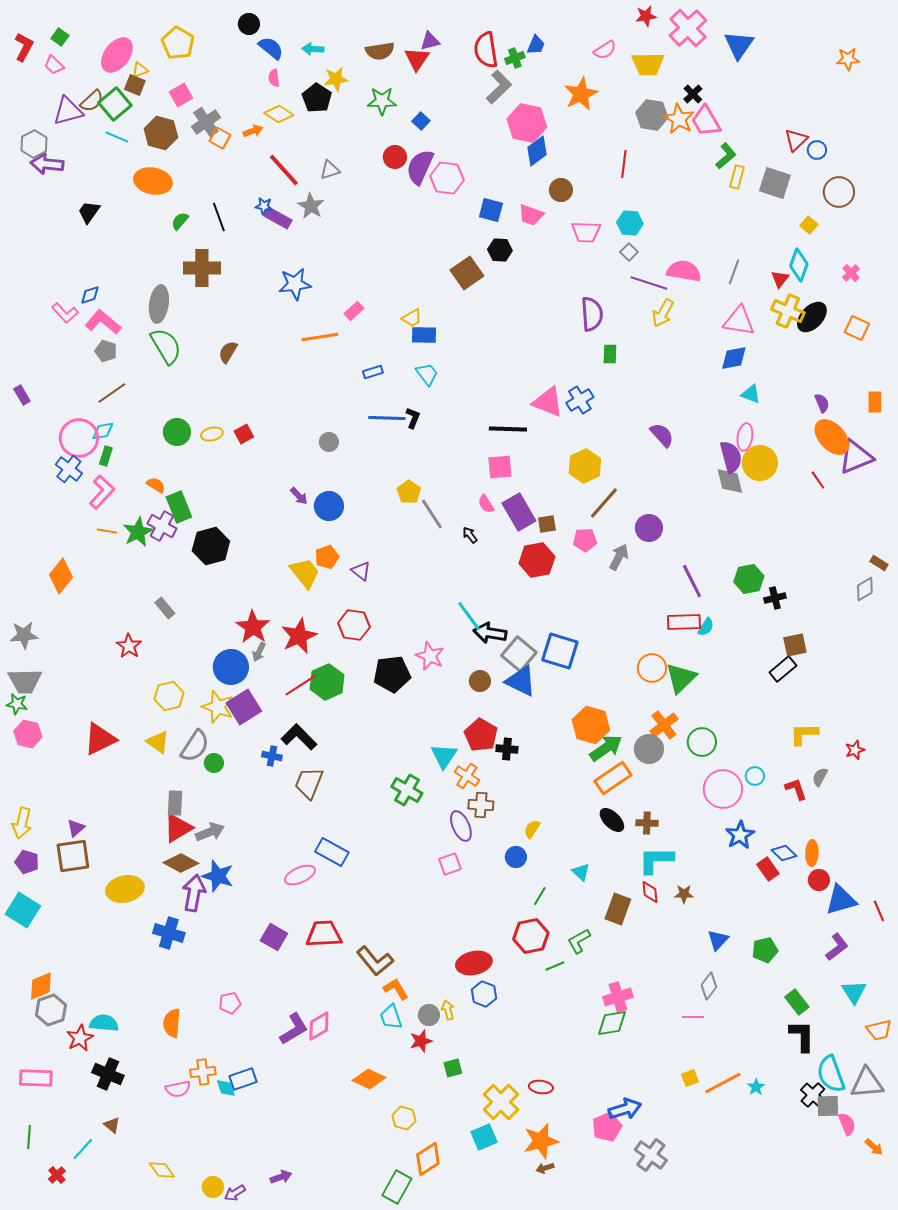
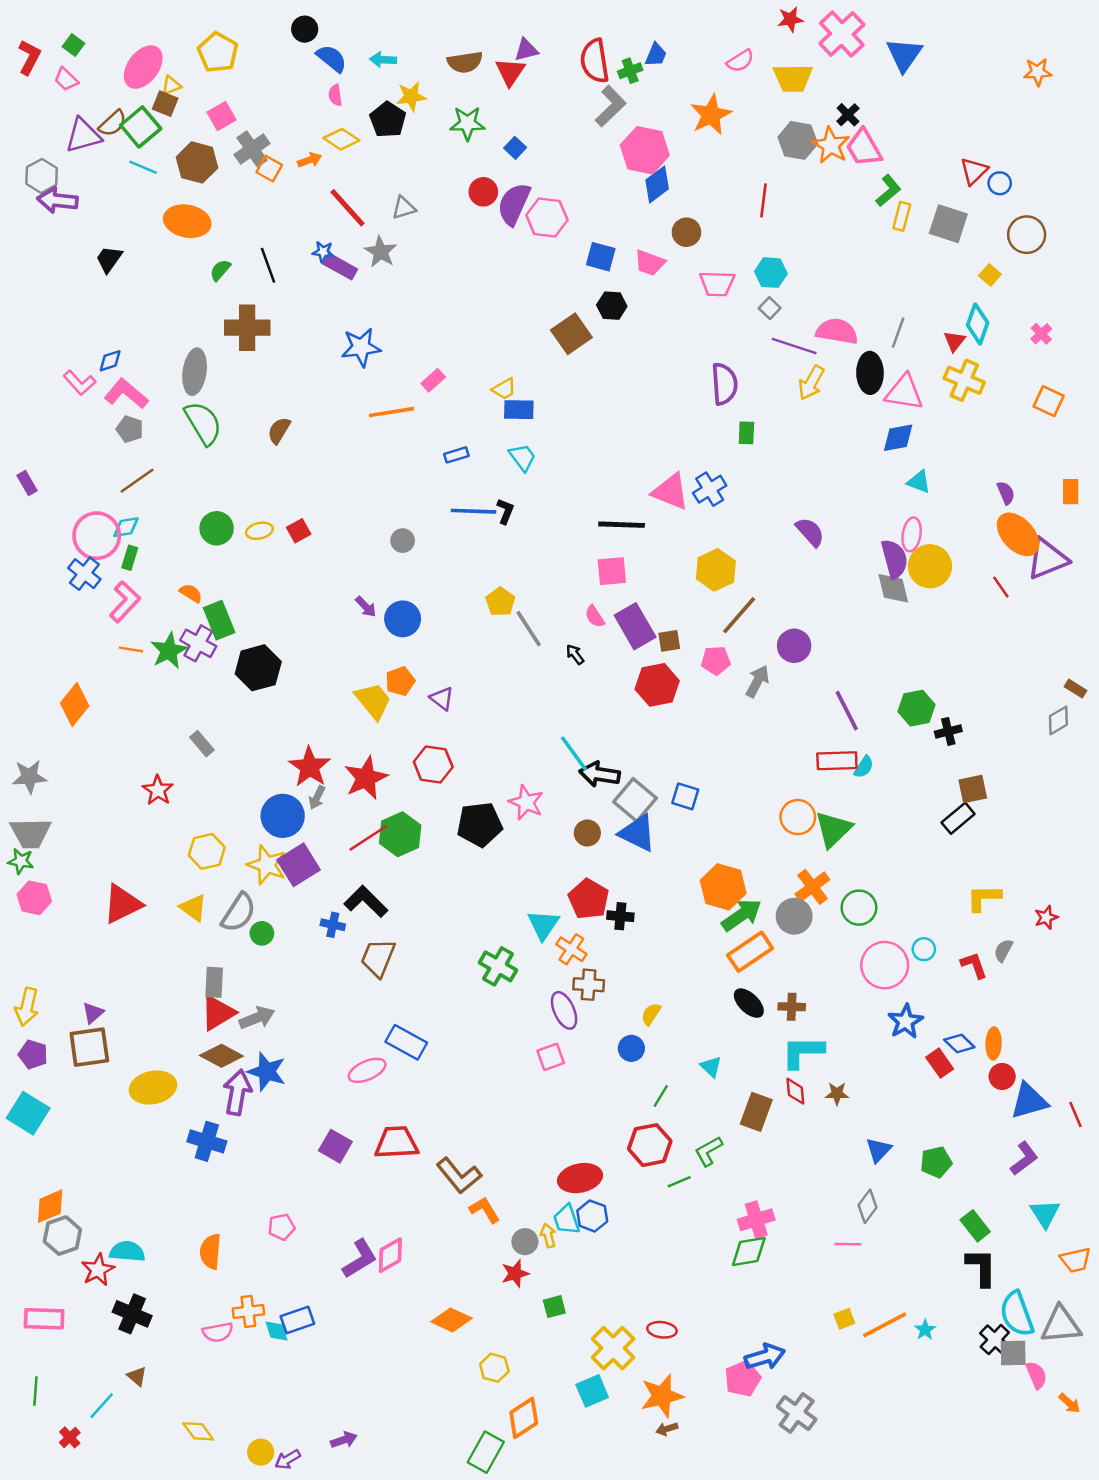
black ellipse: (812, 317) -> (870, 373), moved, turned -44
blue square: (560, 651) -> (685, 796), size x0.6
cyan trapezoid: (391, 1017) -> (567, 1220), moved

